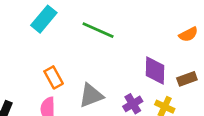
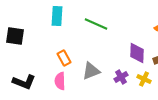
cyan rectangle: (44, 19) -> (57, 16), turned -36

